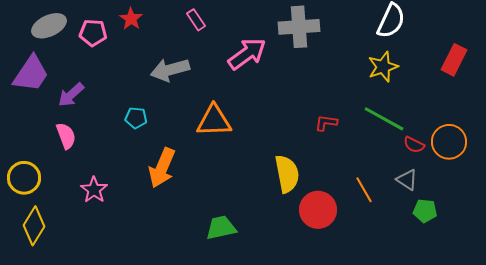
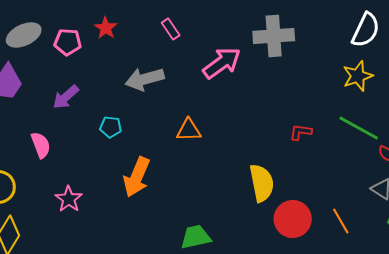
purple arrow: (71, 95) -> (66, 97), moved
orange triangle: (214, 121) -> (189, 130), size x0.7
orange line: (364, 190) -> (341, 221), moved

